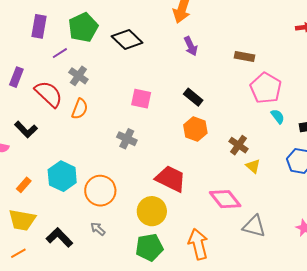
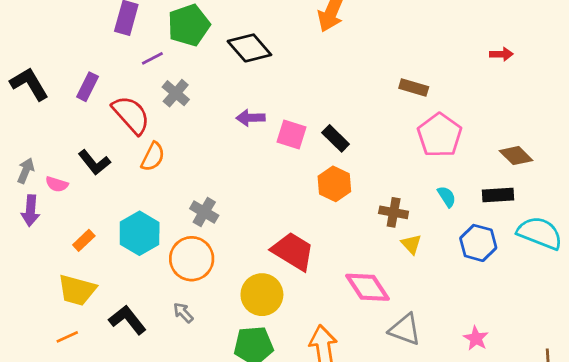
purple arrow: (191, 46) -> (251, 118), moved, turned 108
pink square: (141, 99) -> (292, 134), moved
orange semicircle: (80, 109) -> (153, 157), moved
cyan semicircle: (278, 116) -> (447, 197), moved
gray cross: (127, 139) -> (204, 212), moved
brown cross: (239, 145) -> (394, 212), turned -30

